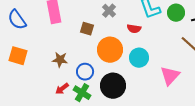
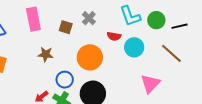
brown square: (87, 29) -> (66, 27), moved
cyan circle: (139, 58) -> (134, 47), moved
brown star: (60, 60) -> (46, 54), moved

